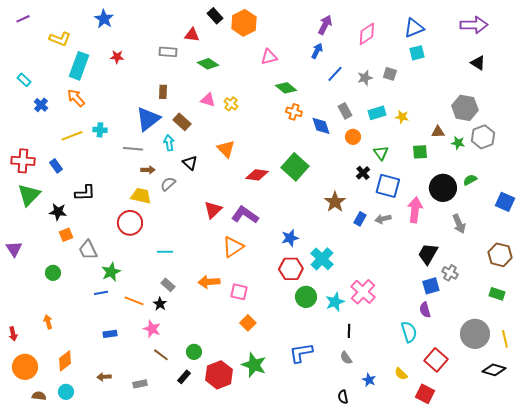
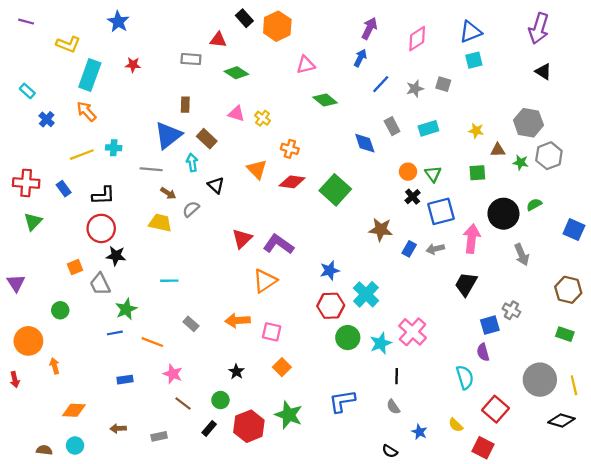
purple line: (23, 19) -> (26, 22), turned 40
purple arrow: (474, 25) -> (539, 28), turned 108
orange cross: (294, 112) -> (290, 149), moved
yellow star: (402, 117) -> (476, 131), moved
orange circle: (353, 137) -> (408, 172), moved
brown arrow: (148, 170) -> (168, 193), turned 32
red diamond: (257, 175) -> (292, 182), moved
blue square: (388, 186) -> (441, 211), turned -30
black L-shape: (85, 193) -> (103, 195), moved
green triangle: (29, 195) -> (33, 222), size x0.7
brown star: (335, 202) -> (381, 230), turned -30
black star: (58, 212) -> (116, 256), moved
red circle: (130, 223) -> (101, 228), moved
cyan line: (165, 252) -> (169, 281), moved
black trapezoid: (428, 254) -> (466, 284), moved
black star: (160, 304) -> (236, 372), moved
orange diamond: (65, 361) -> (74, 410), turned 40
orange circle: (25, 367) -> (28, 341), moved
black semicircle: (343, 397) -> (390, 451), turned -48

